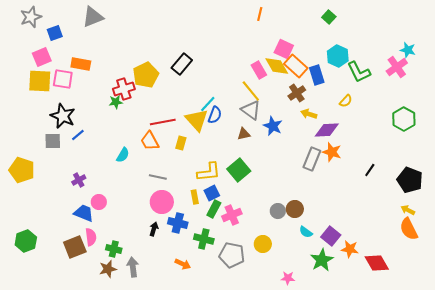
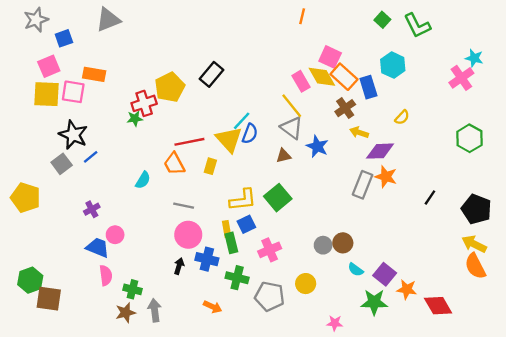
green L-shape: (359, 72) -> (417, 26), moved
gray square: (53, 141) -> (62, 164), turned -36
green rectangle: (214, 209) -> (231, 243), moved, turned -42
yellow arrow: (408, 210) -> (474, 244), size x1.5
brown square: (75, 247) -> (49, 299), moved, turned 30
green star: (322, 260) -> (374, 302), turned 30

